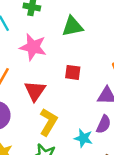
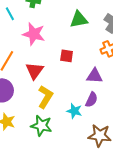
green triangle: (72, 26) -> (79, 19), moved

